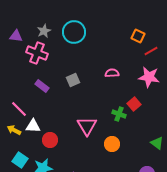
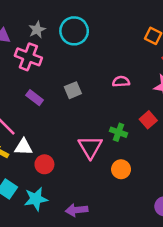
green cross: (119, 114) -> (119, 132), moved

